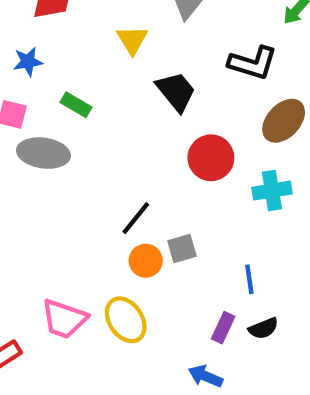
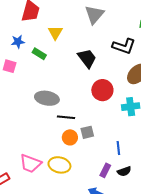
yellow triangle: (132, 40) -> (55, 33), moved
green rectangle: (76, 105) -> (39, 54), moved
gray ellipse: (43, 153) -> (47, 98), moved
black line: (136, 218) -> (66, 117), turned 54
yellow ellipse: (126, 320) -> (59, 165), turned -45

